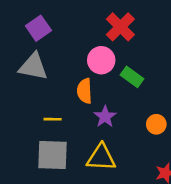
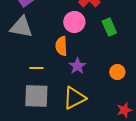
green rectangle: (132, 77) -> (109, 27), moved, turned 30
yellow triangle: (101, 158) -> (74, 98), turned -30

